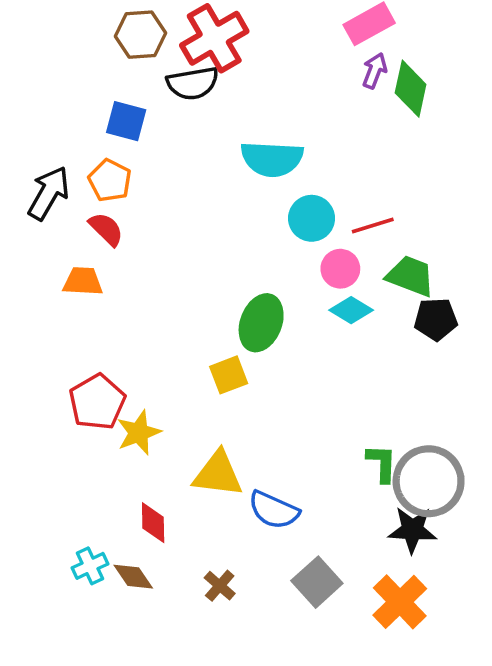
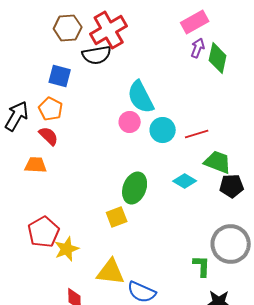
cyan semicircle: (272, 159) -> (141, 97), turned 60
pink circle: (340, 269) -> (130, 122), moved
gray circle: (429, 481) -> (231, 244), moved

